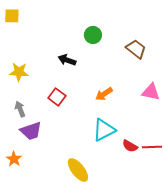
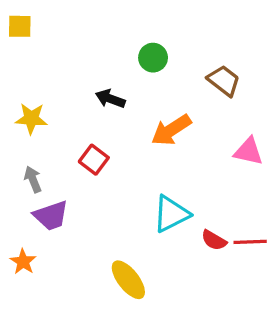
orange arrow: (104, 94) -> (171, 130), moved, size x1.4

